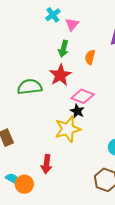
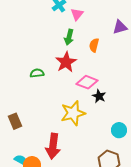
green semicircle: (30, 87) -> (37, 73), size x0.6
black star: (77, 111) -> (99, 96), moved
red arrow: (47, 164) -> (53, 146), size x1.4

